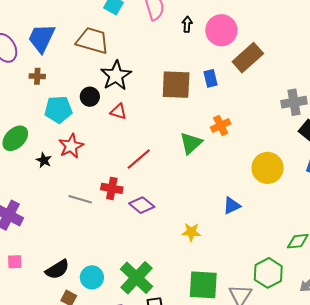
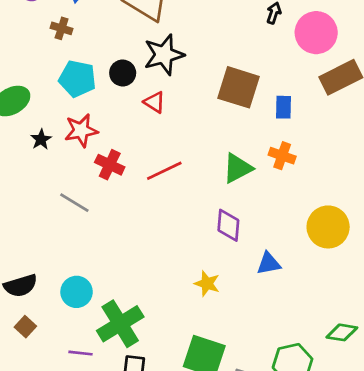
blue rectangle: (210, 78) -> (283, 107), moved
orange cross: (221, 125) -> (282, 156), turned 30
red cross: (112, 188) -> (110, 165), moved
purple diamond: (142, 205) -> (228, 225), moved, turned 40
cyan circle: (92, 277) -> (77, 292), moved

